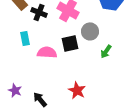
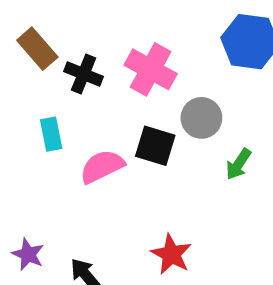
black square: (70, 43) -> (155, 146), turned 30
pink semicircle: (47, 52) -> (102, 166), turned -30

